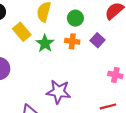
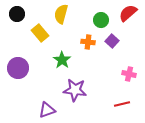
green circle: (75, 18) -> (101, 20), moved
green star: (45, 43) -> (62, 60), moved

